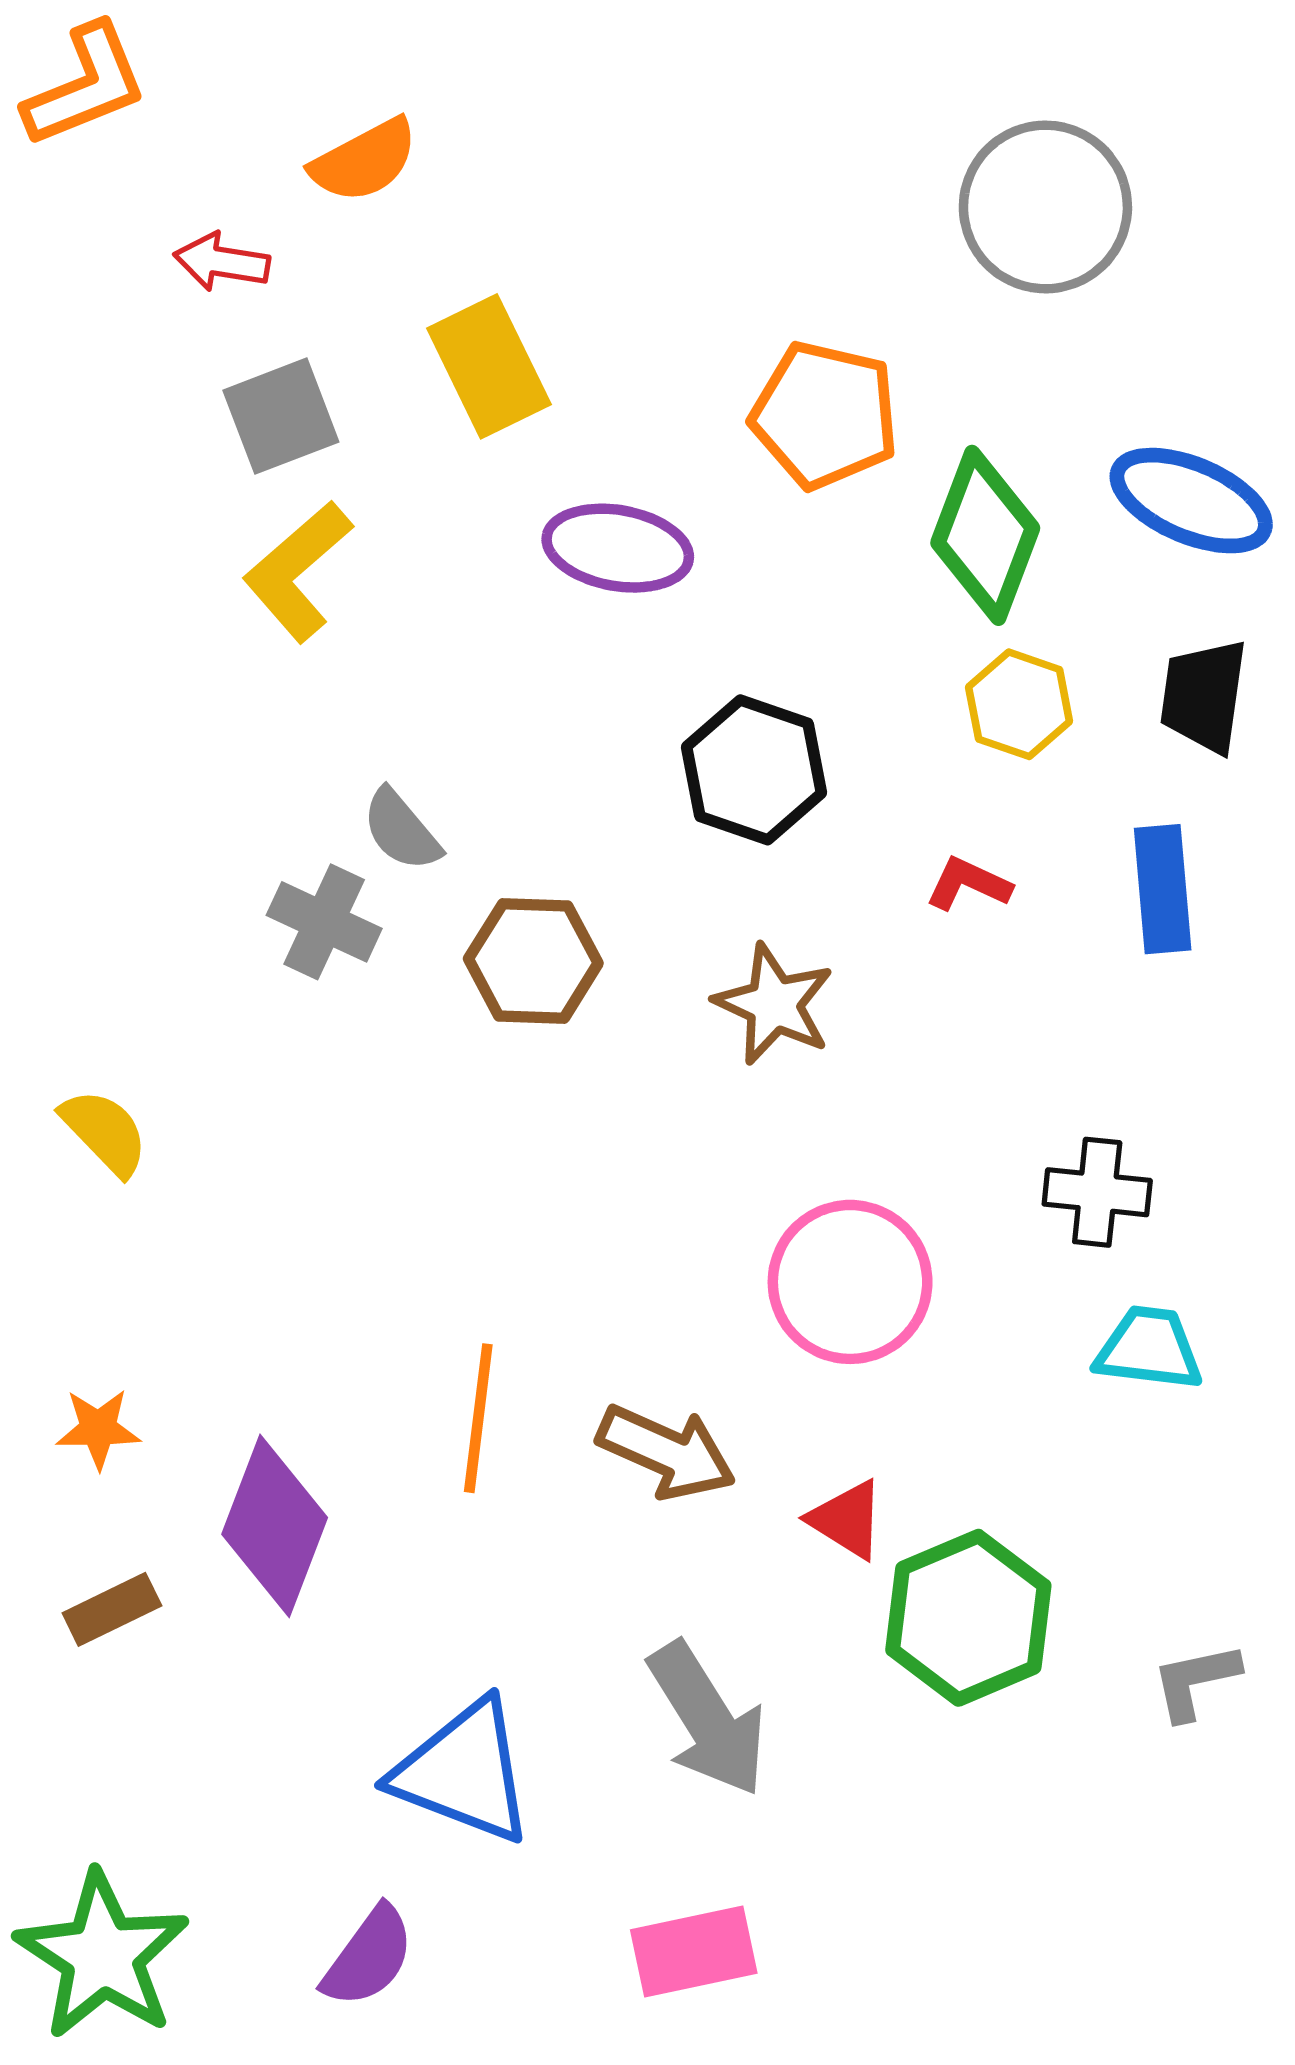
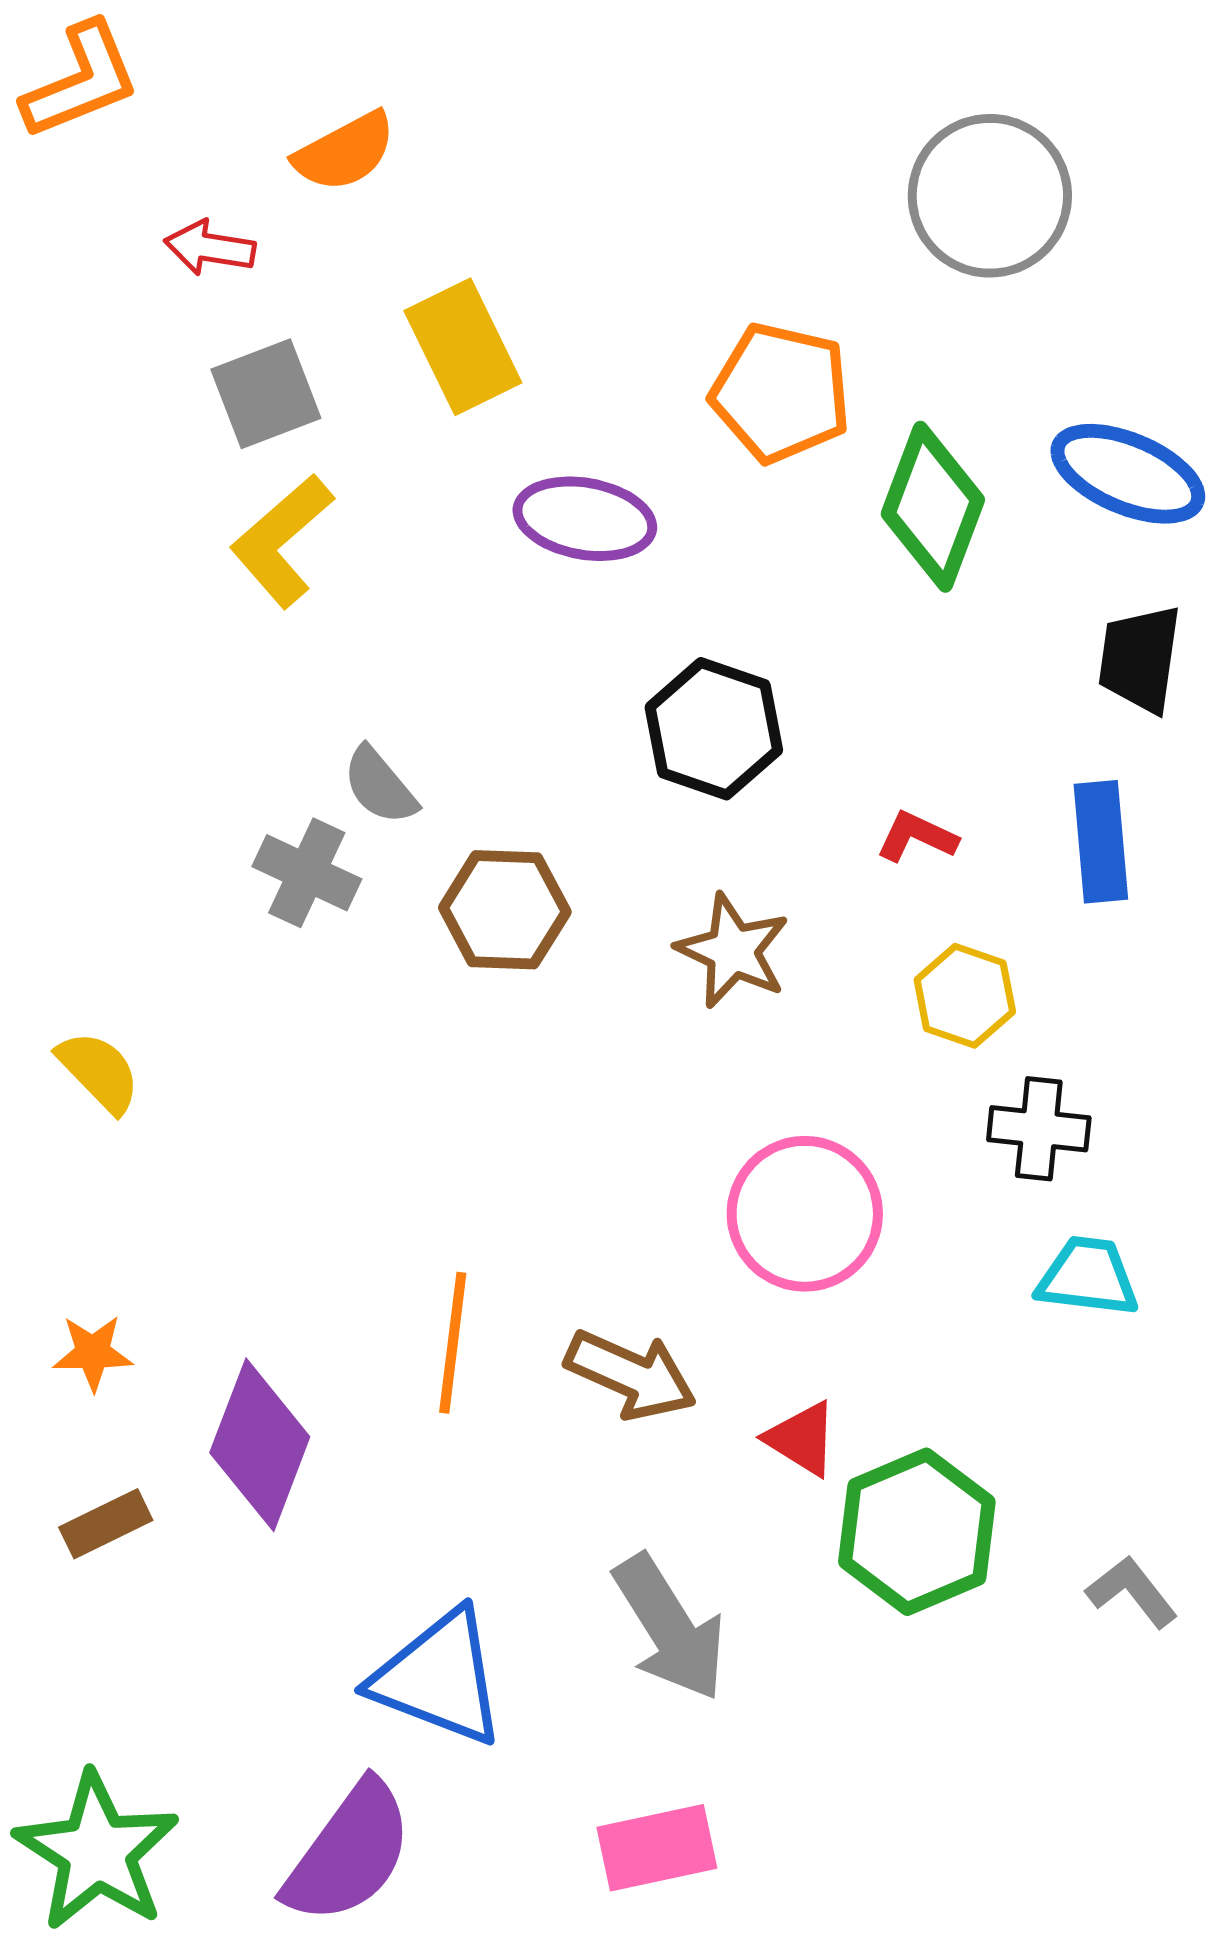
yellow hexagon: (1019, 704) -> (965, 996), moved
gray L-shape: (1195, 1681) -> (1132, 1592), turned 64
purple semicircle: (369, 1957) -> (349, 1853), size x1.5

